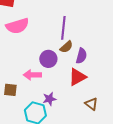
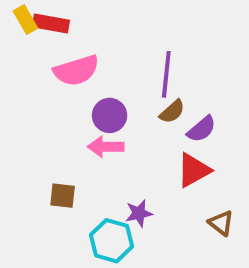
purple semicircle: (81, 56) -> (202, 129), turned 35
purple circle: (48, 59) -> (110, 115), moved
pink arrow: (32, 75) -> (106, 147), moved

